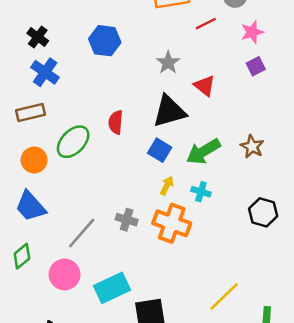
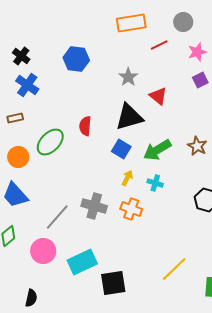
brown rectangle: (30, 112) -> (15, 118), size x0.7
gray cross: (127, 220) -> (94, 206), size x1.4
orange cross: (172, 223) -> (131, 209), size x0.7

